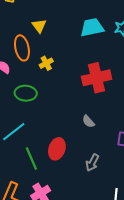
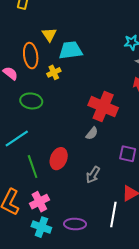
cyan trapezoid: (92, 27) -> (71, 50), moved
red cross: (97, 78) -> (103, 107), moved, turned 32
gray semicircle: (88, 121) -> (92, 133), turned -104

